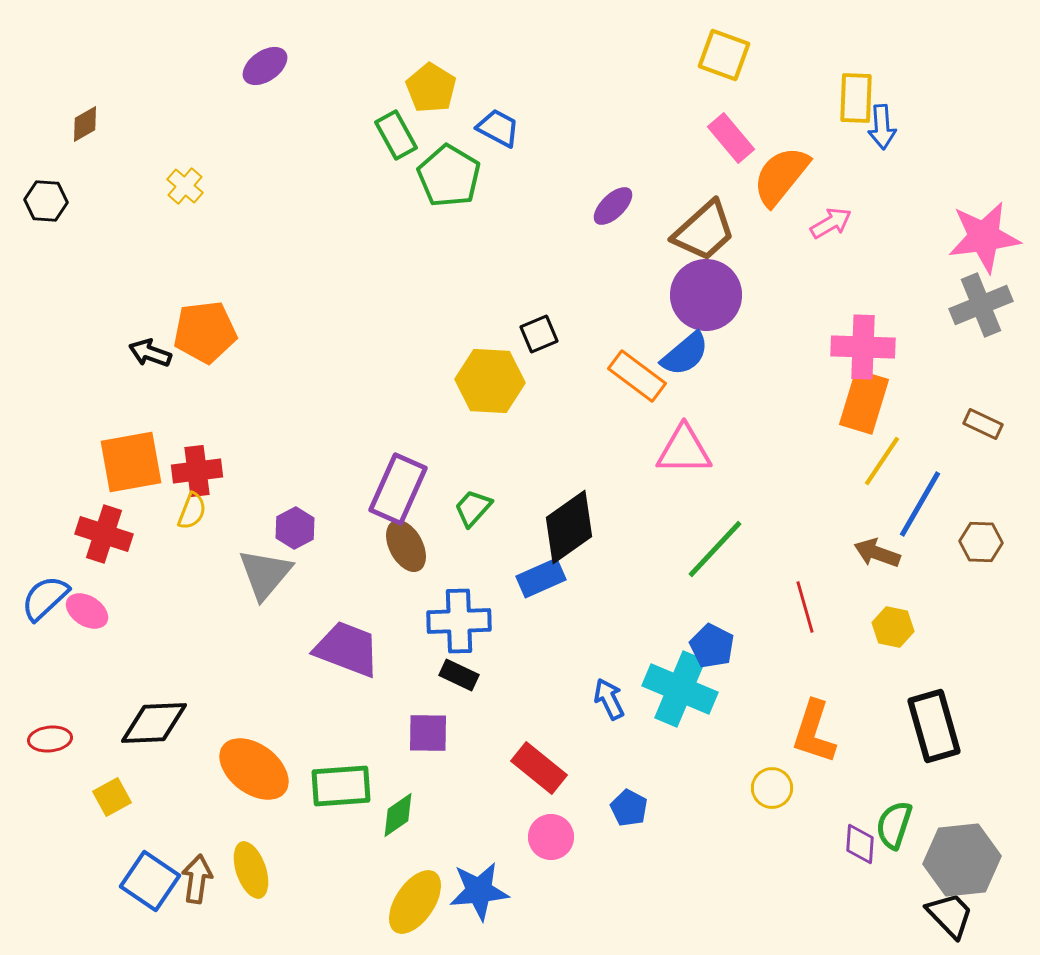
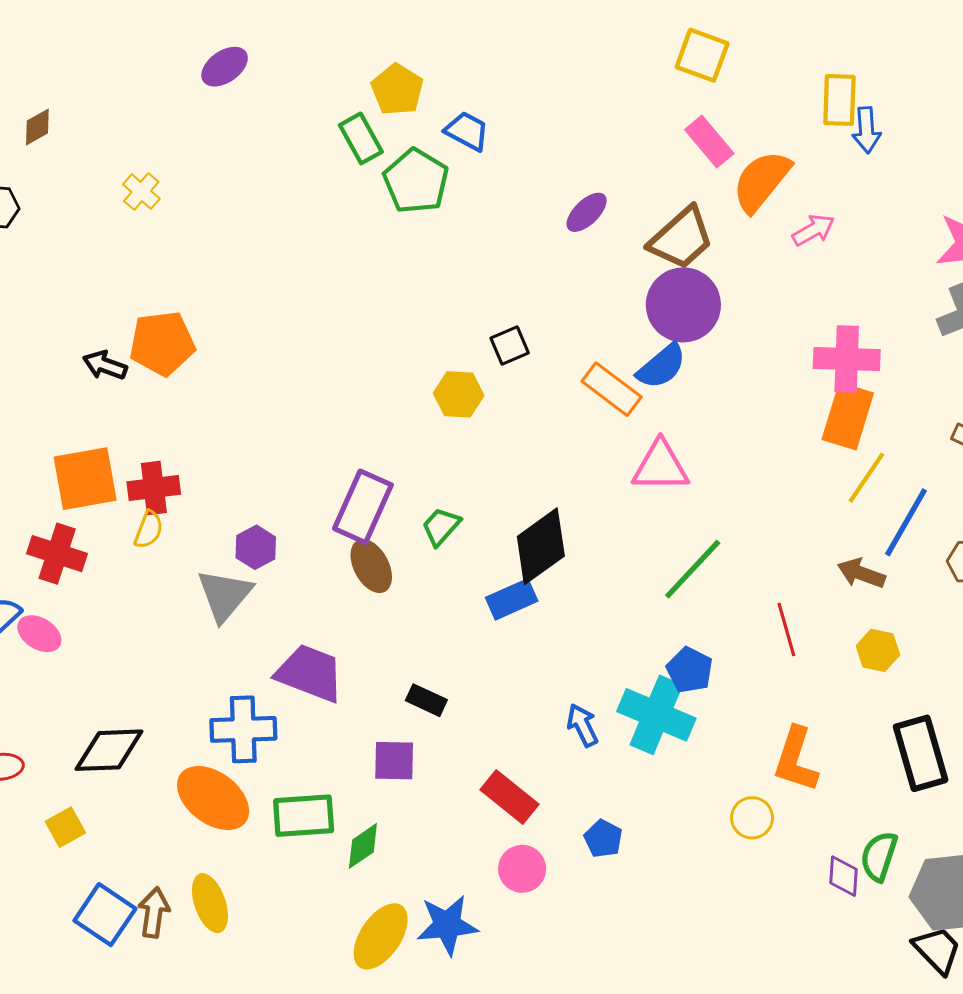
yellow hexagon: (490, 381) -> (459, 394), size x0.7
blue cross: (459, 621) -> (243, 729), moved

